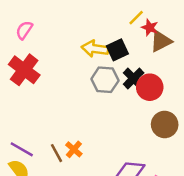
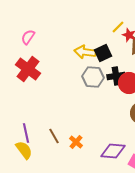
black cross: (134, 78) -> (116, 76), turned 36
purple line: (22, 149) -> (26, 133), turned 48
orange cross: (74, 149) -> (76, 142), moved

